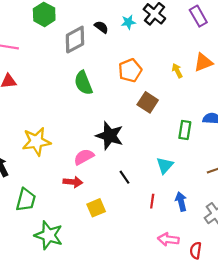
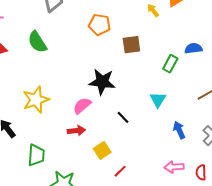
orange pentagon: (130, 70) -> (100, 25), moved, turned -30
green semicircle: (83, 83) -> (37, 42), moved
brown square: (148, 102) -> (131, 45), turned -30
green rectangle: (185, 130) -> (170, 64), turned 30
red line: (152, 201) -> (120, 171), moved, turned 48

